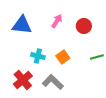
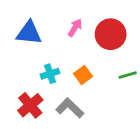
red circle: (84, 26) -> (111, 34), size x1.5
cyan cross: (38, 56) -> (50, 74), turned -32

